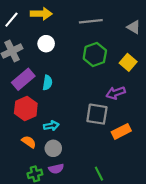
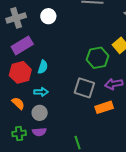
green hexagon: (95, 55) -> (98, 58), moved
cyan semicircle: (47, 83) -> (43, 67), moved
purple arrow: (116, 93) -> (114, 84), moved

